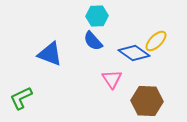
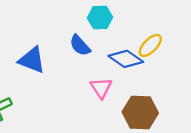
cyan hexagon: (97, 16) -> (100, 18), moved

